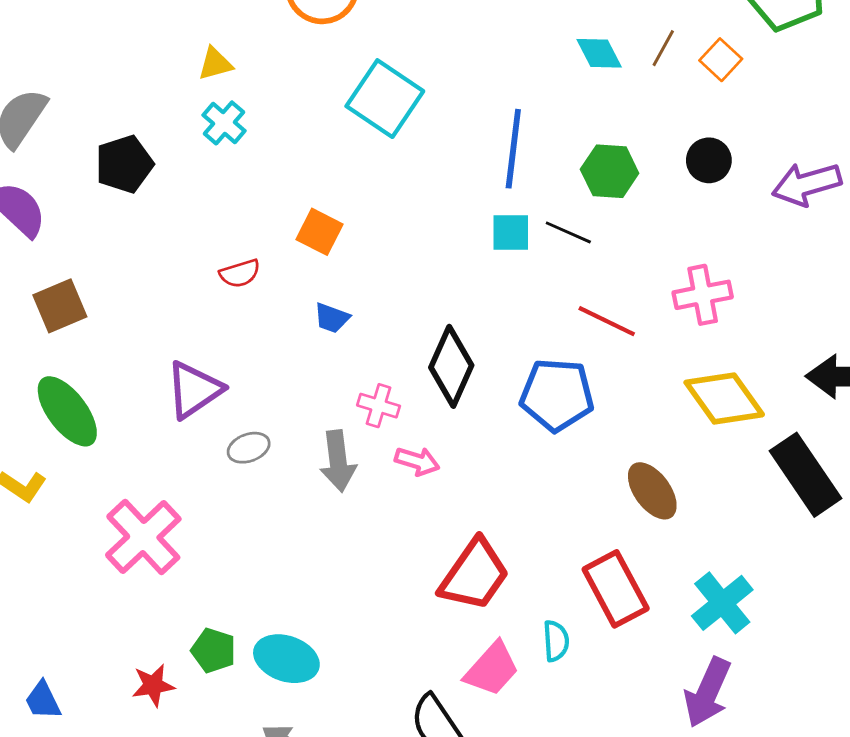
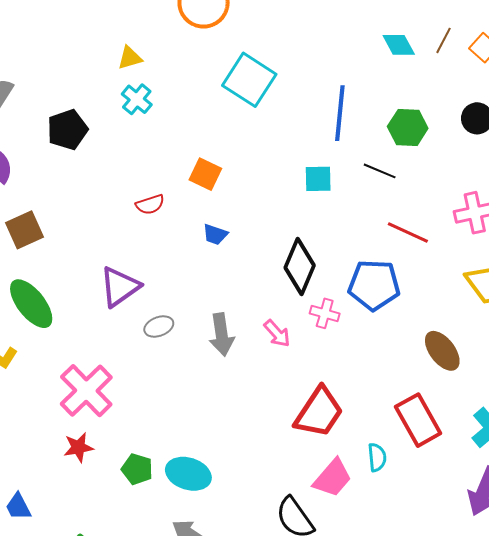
cyan square: (511, 232) -> (318, 179), moved
pink cross: (379, 406) -> (325, 313), moved
pink arrow: (417, 461) -> (277, 333), turned 32
red star: (153, 685) -> (78, 447), moved

